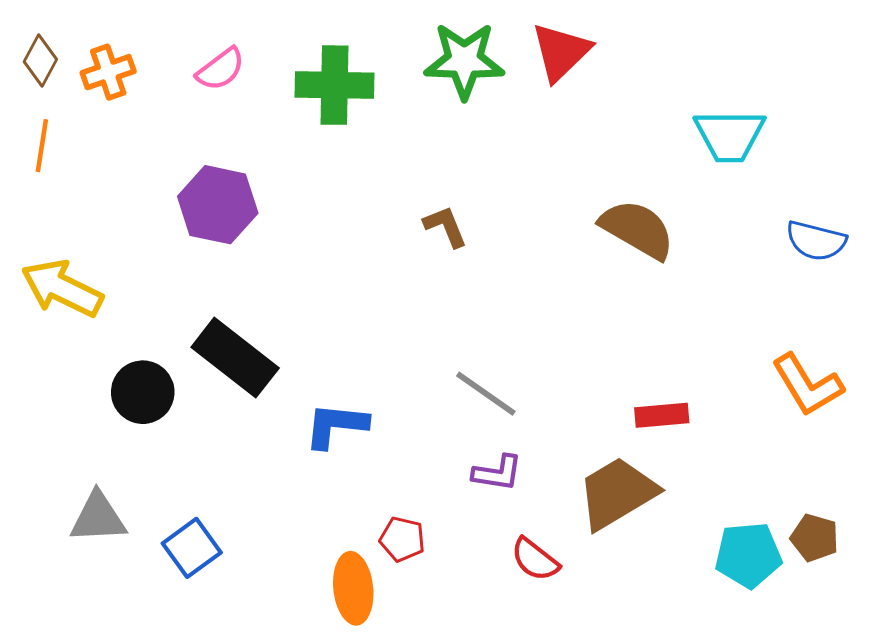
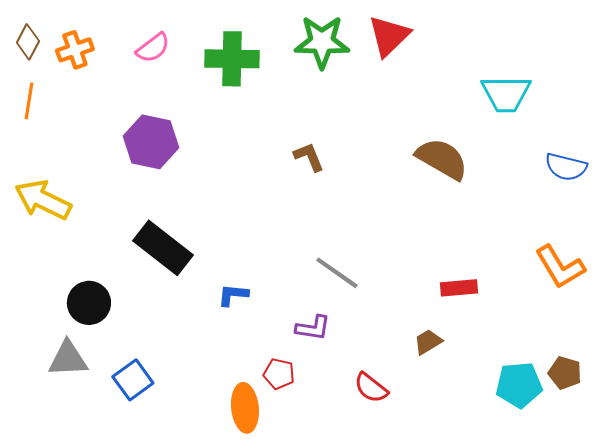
black circle: (143, 392) -> (89, 303), moved
blue L-shape: (336, 425) -> (233, 295), size x0.7
purple L-shape: (497, 473) -> (313, 328), moved
brown trapezoid: (617, 493) -> (428, 342), size x0.5

